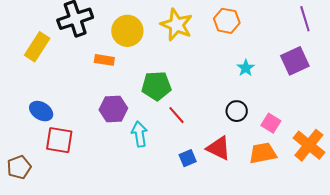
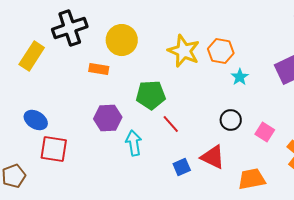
orange hexagon: (227, 21) -> (221, 51), moved
yellow star: (177, 25) -> (184, 51), moved
orange trapezoid: (263, 153) -> (252, 179), moved

